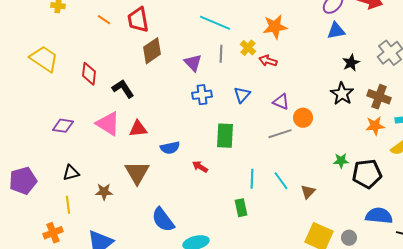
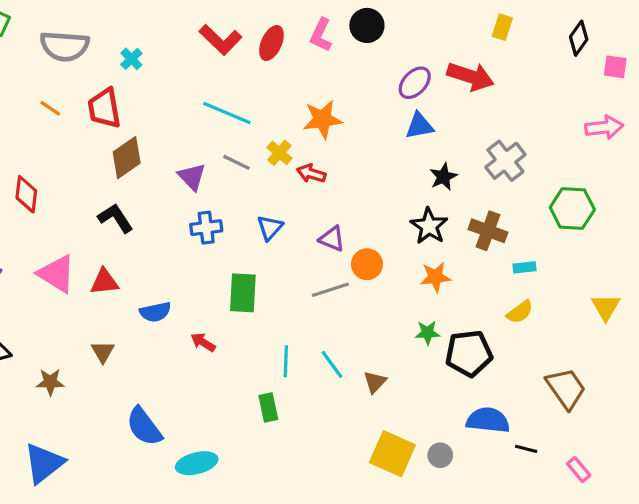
gray line: (221, 54) -> (236, 162), turned -66
black L-shape: (123, 89) -> (115, 218), moved
orange star: (375, 126) -> (435, 277), moved
brown triangle: (137, 173) -> (103, 352), size x0.6

